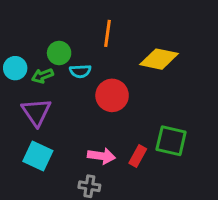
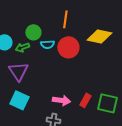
red circle: (112, 95) -> (68, 47), moved
green square: (171, 141) -> (107, 103), moved

